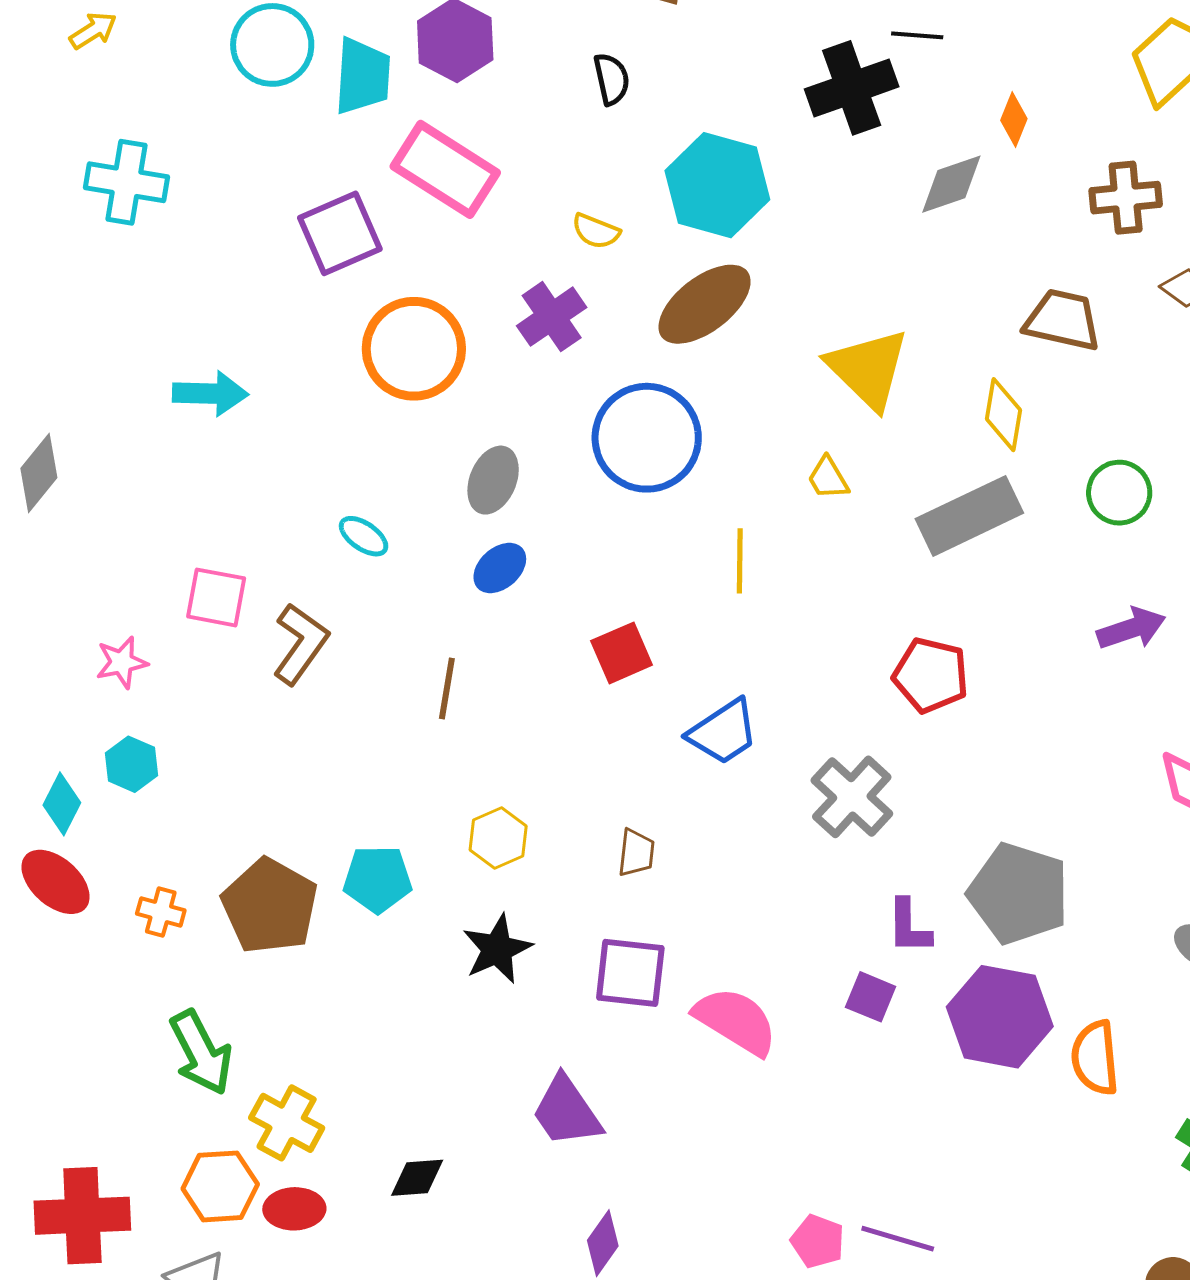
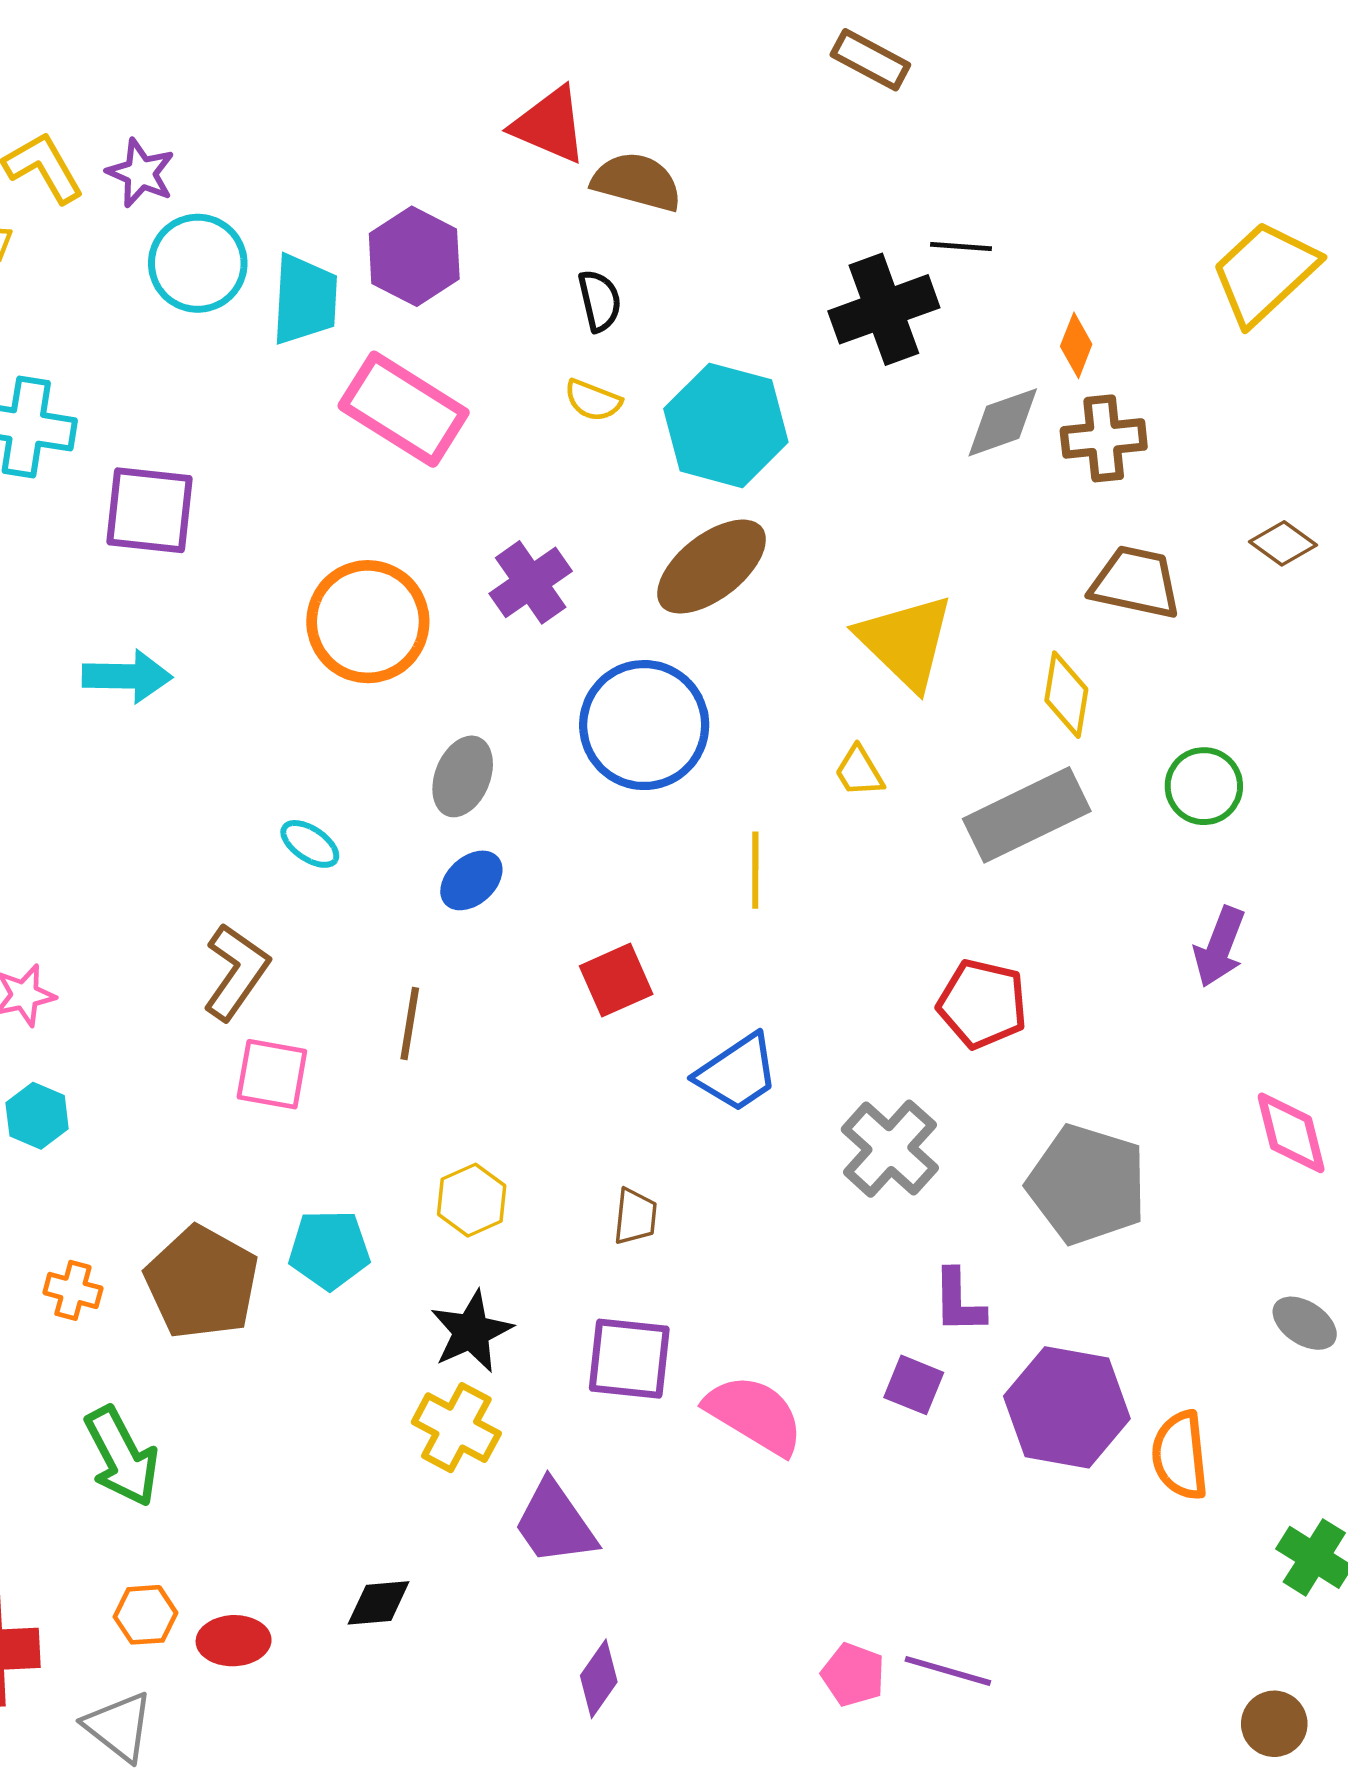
brown cross: (1126, 198) -> (1104, 438), moved
yellow semicircle: (596, 231) -> (593, 400), moved
purple square: (340, 233) -> (149, 510), moved, turned 30
pink square: (216, 597) -> (272, 1074), moved
purple arrow: (1131, 628) -> (1219, 947), turned 130
gray pentagon: (1019, 893) -> (1087, 1185), moved
yellow cross: (287, 1123) -> (456, 1428), moved
orange hexagon: (220, 1186) -> (146, 1615), size x0.7

